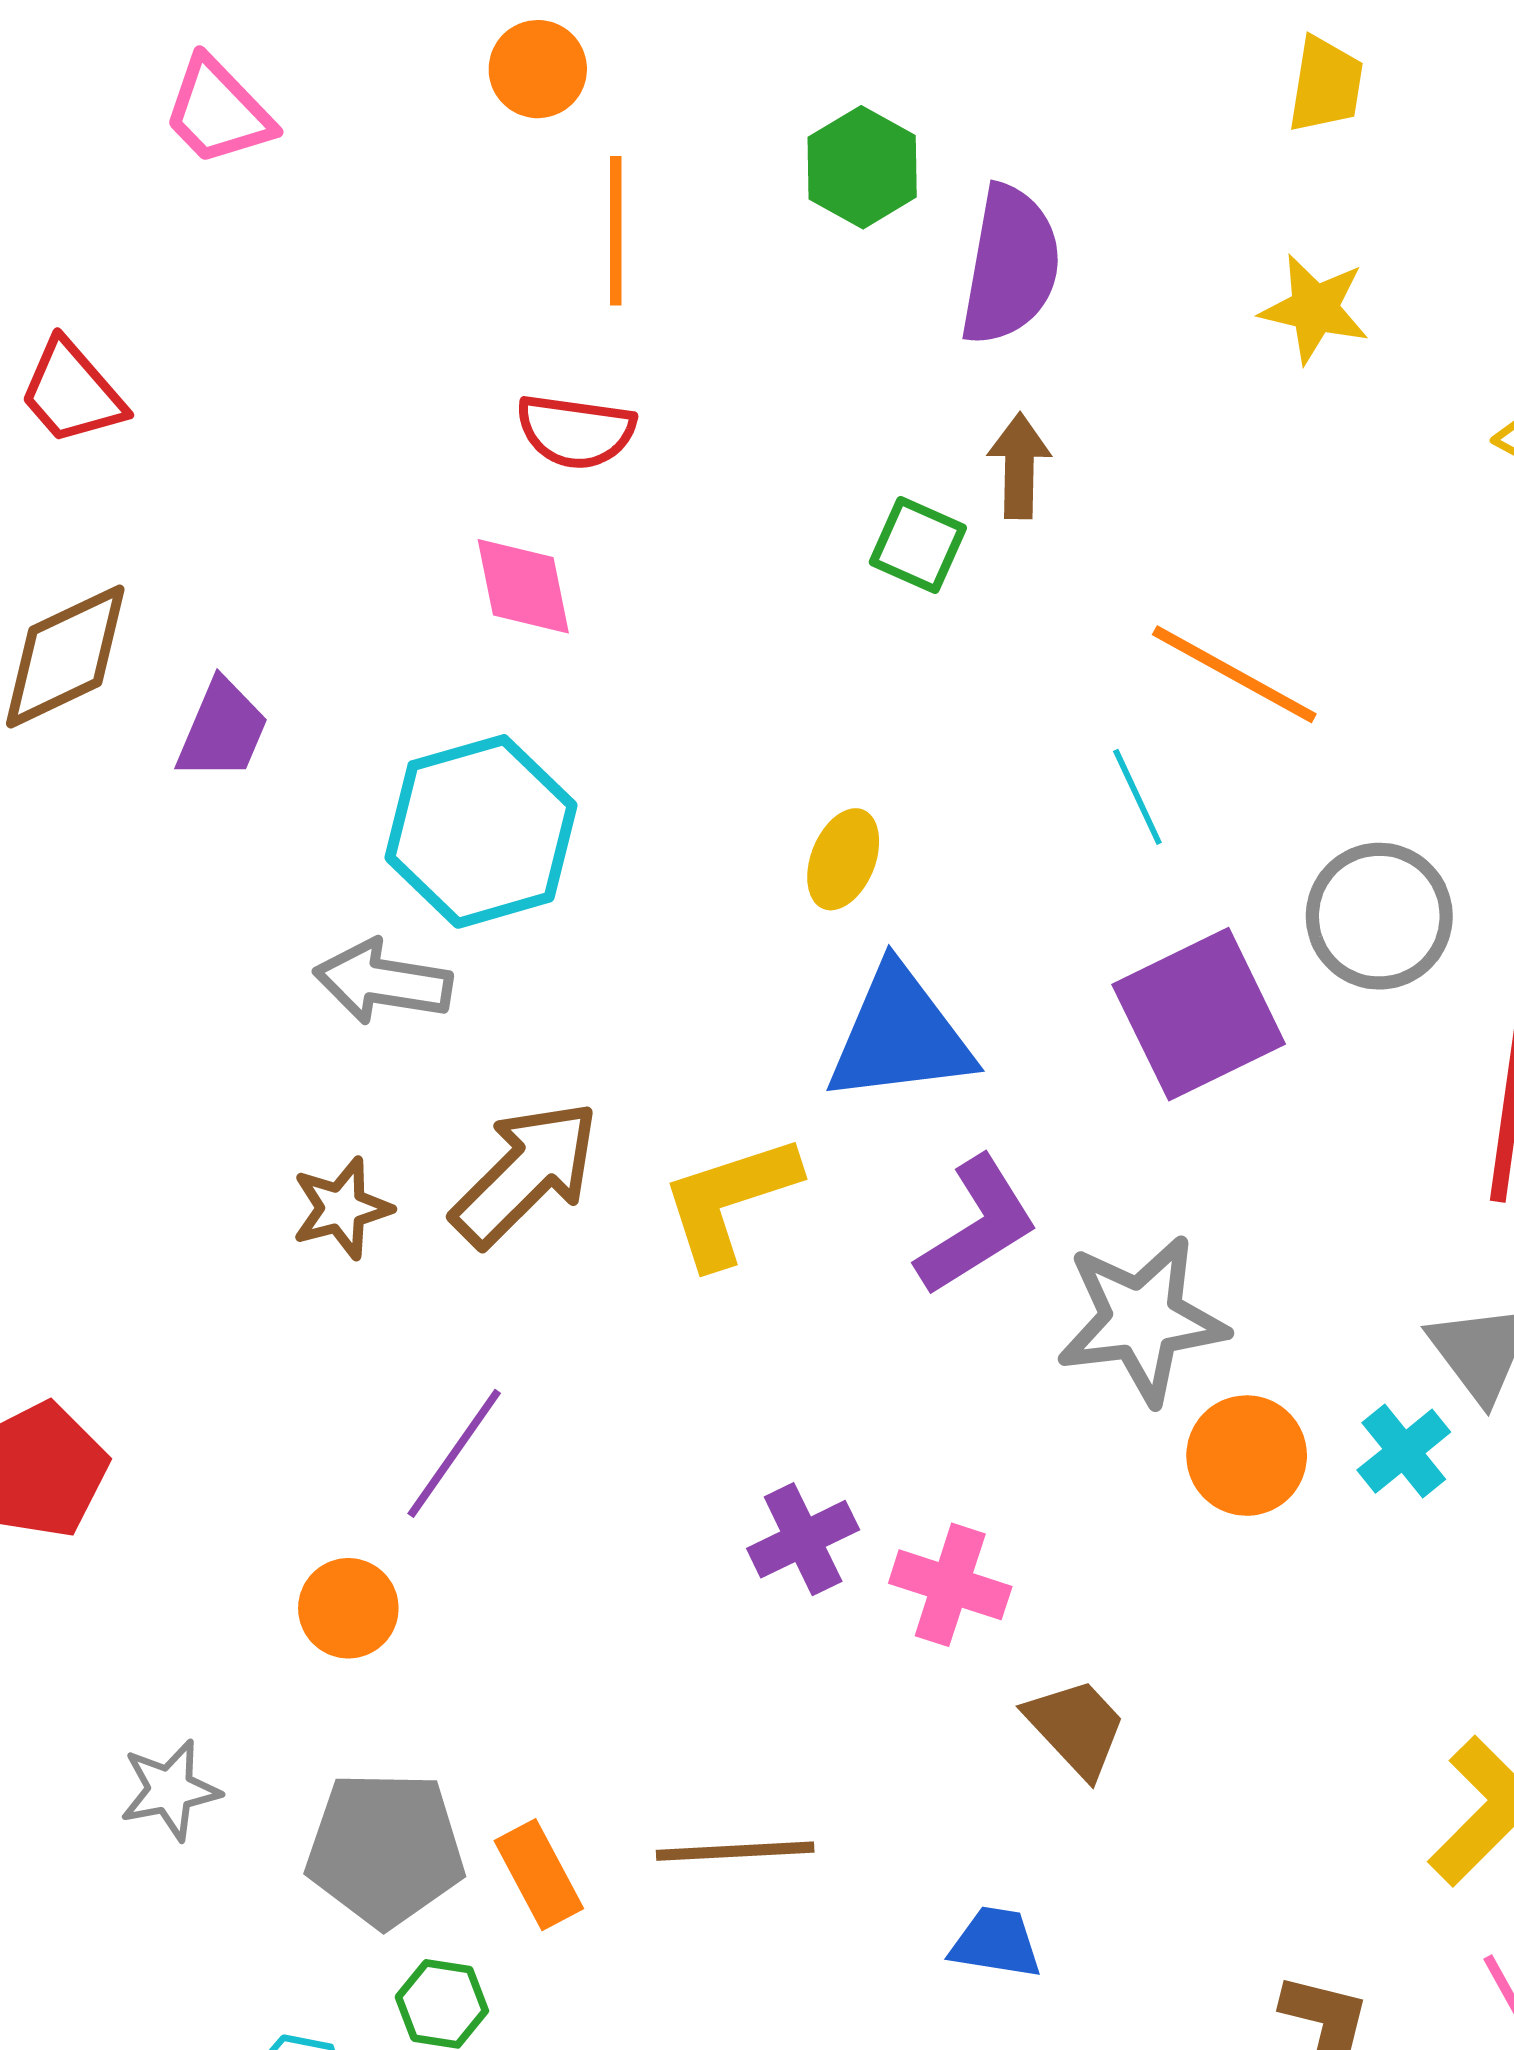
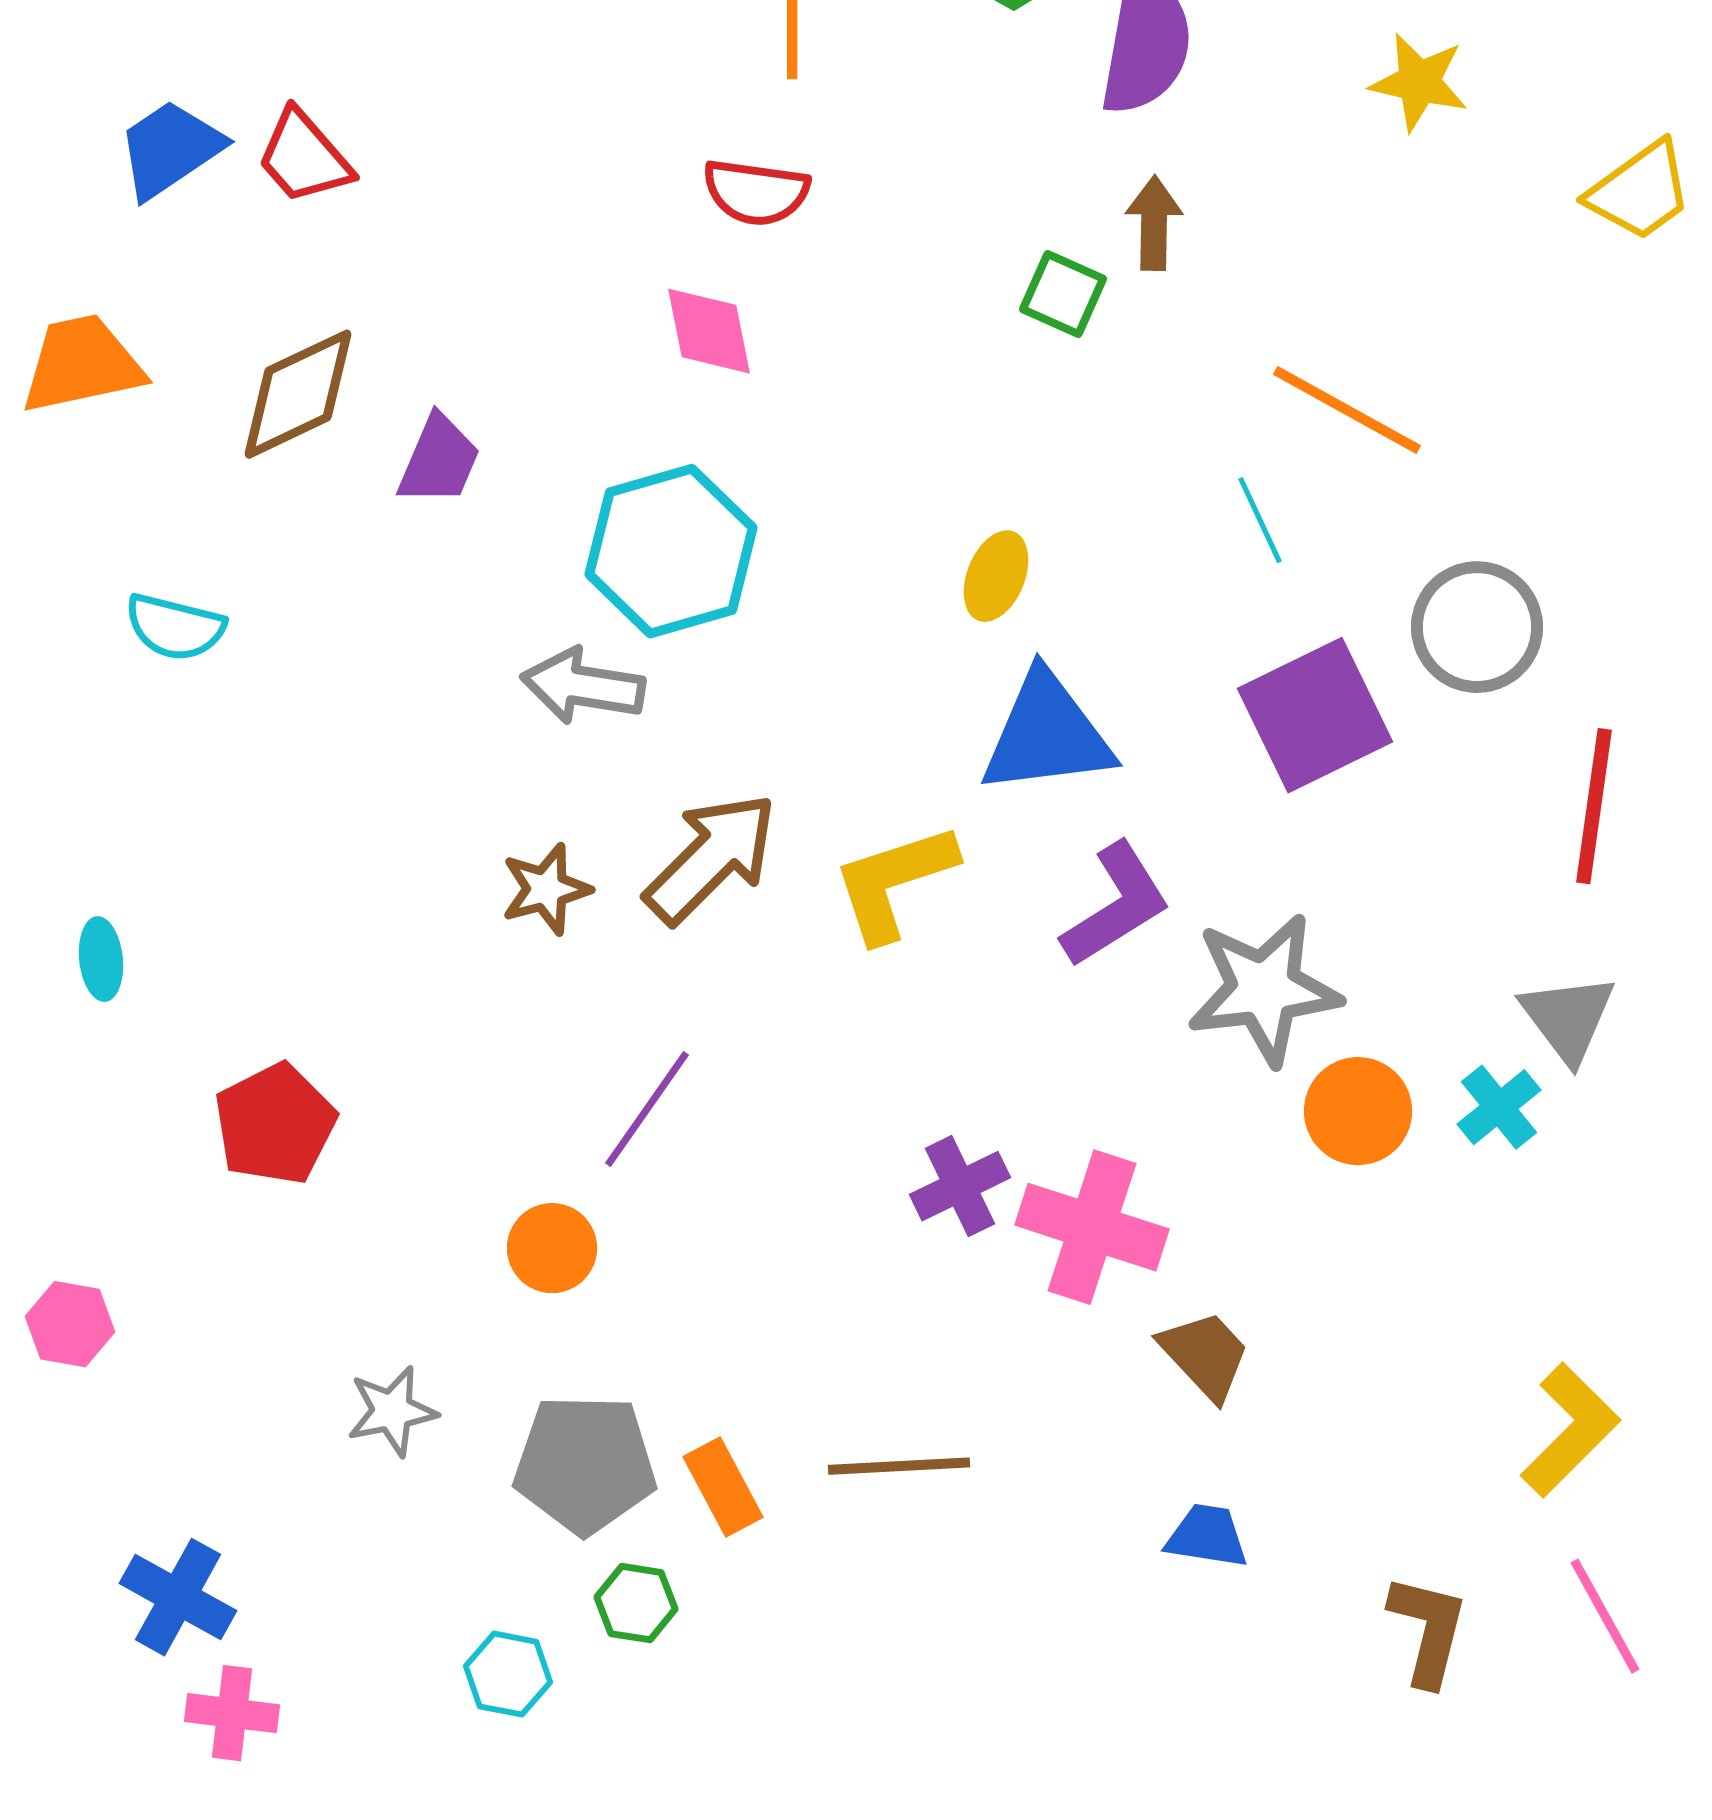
pink cross: (950, 1585) -> (1092, 1227), size x1.4
blue trapezoid: (996, 1943) -> (1207, 1536), moved

